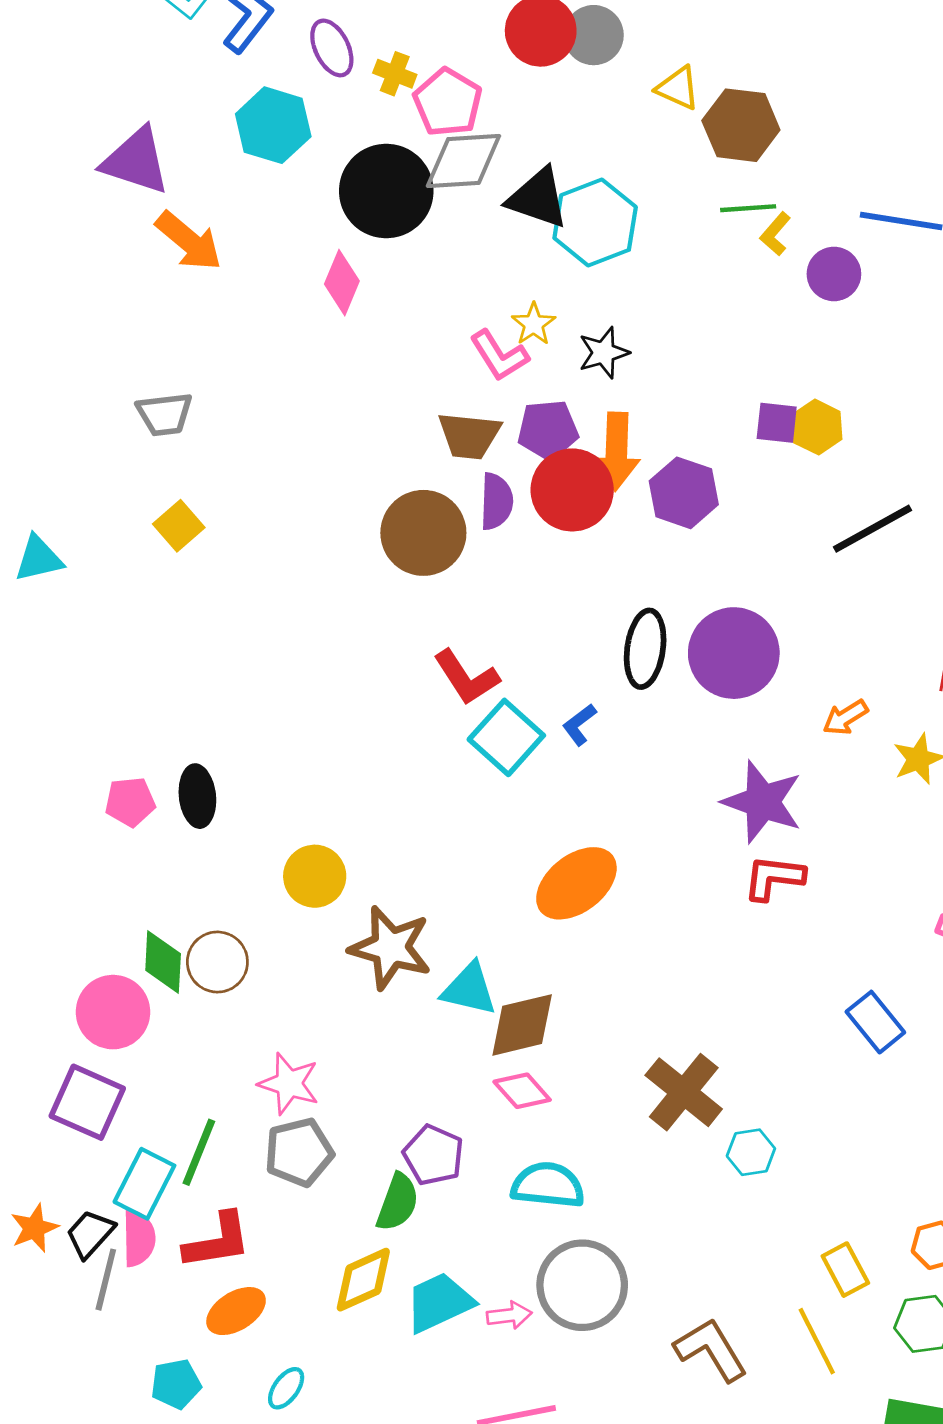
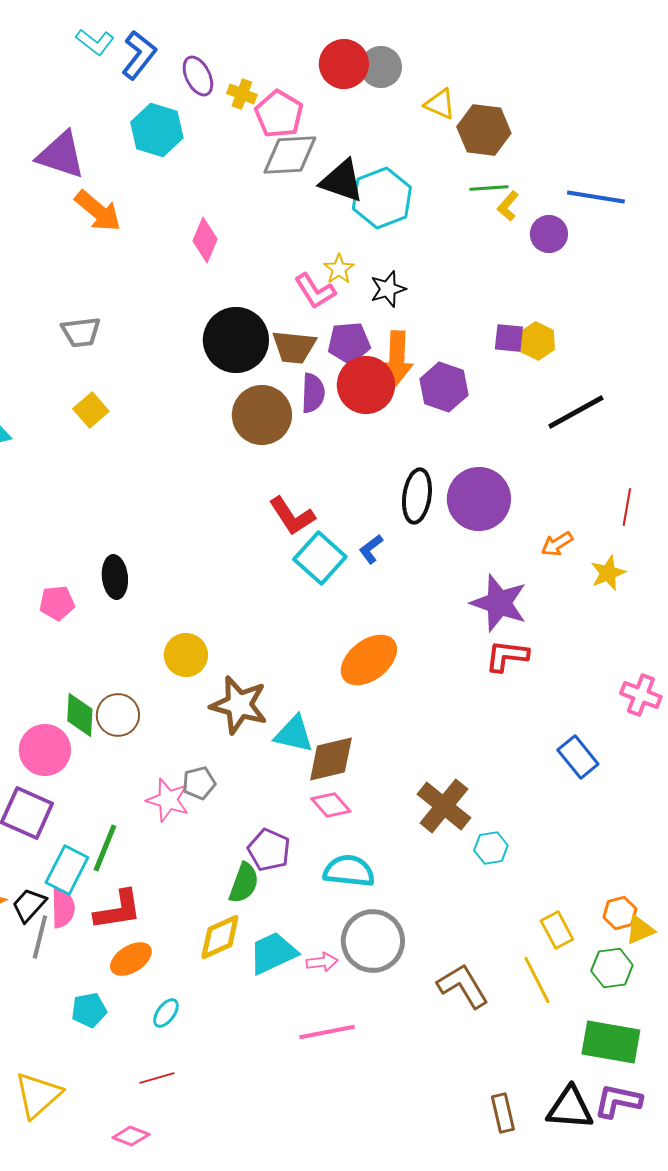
black circle: (386, 191) -> (236, 340), moved
black ellipse: (197, 796) -> (115, 577), moved
gray pentagon: (299, 1152) -> (199, 783), moved, size x0.7

